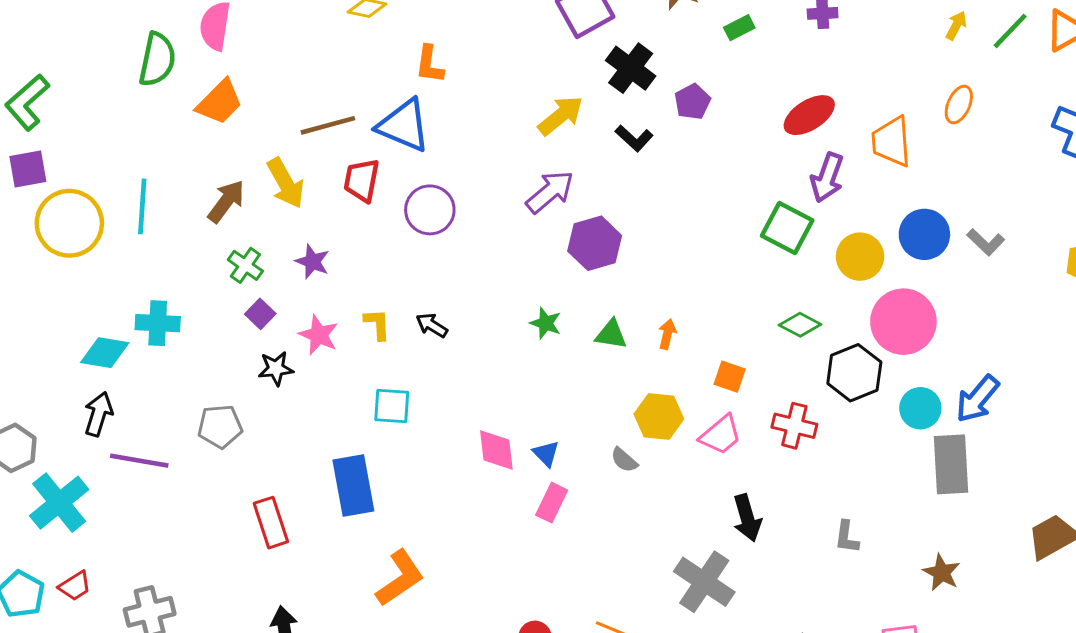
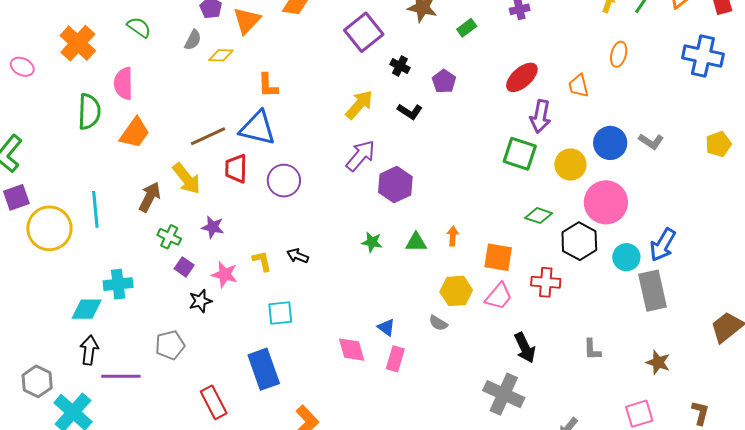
black cross: (631, 68) -> (400, 66), size x0.6
orange trapezoid: (891, 142) -> (579, 86), size x0.7
orange square: (730, 377) -> (498, 257), size x1.4
pink diamond: (496, 450) -> (352, 350), moved

